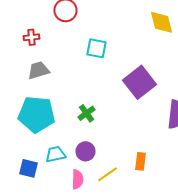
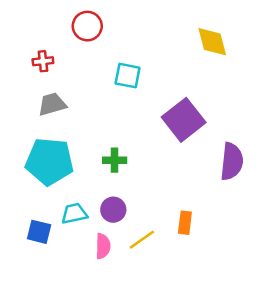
green cross: (86, 113) -> (115, 160), turned 36

